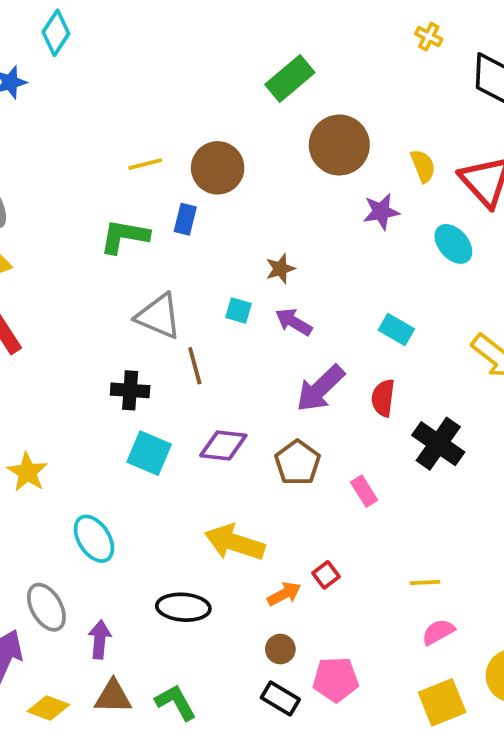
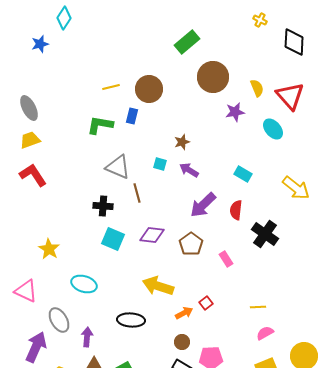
cyan ellipse: (94, 539) -> (84, 284), turned -40

